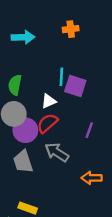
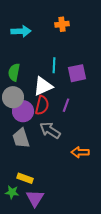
purple square: (75, 86) -> (77, 73), moved, turned -30
white triangle: (49, 101) -> (43, 86), size x1.5
red semicircle: (47, 123) -> (42, 105), turned 144
purple line: (89, 130) -> (66, 105), moved

